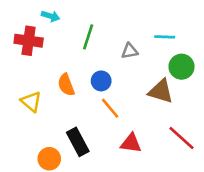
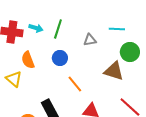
cyan arrow: (51, 16) -> (36, 28), moved
blue circle: (101, 81) -> (60, 58), moved
orange semicircle: (66, 85) -> (28, 60), moved

